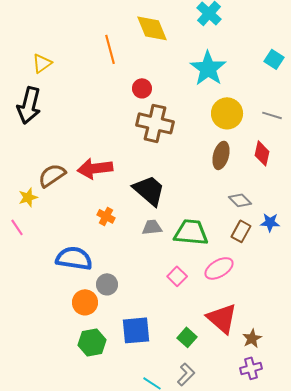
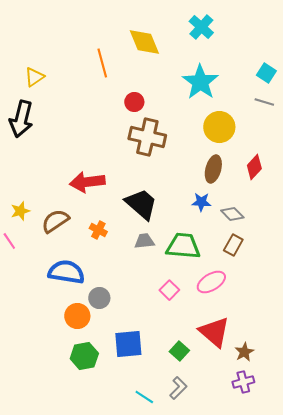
gray line: (272, 115) -> (264, 102), moved
red diamond: (262, 153) -> (254, 167), turned 30
brown semicircle: (52, 175) -> (55, 221), moved
blue star: (270, 222) -> (201, 202), moved

